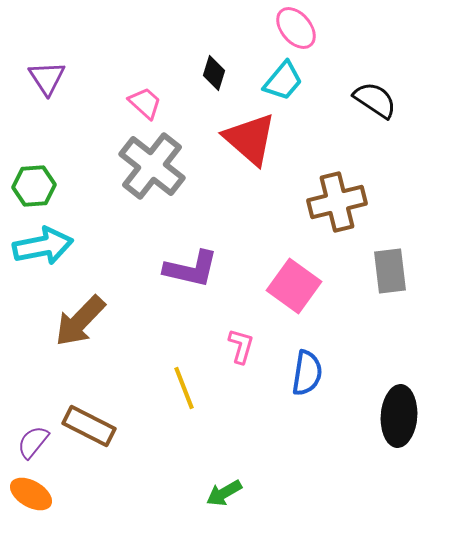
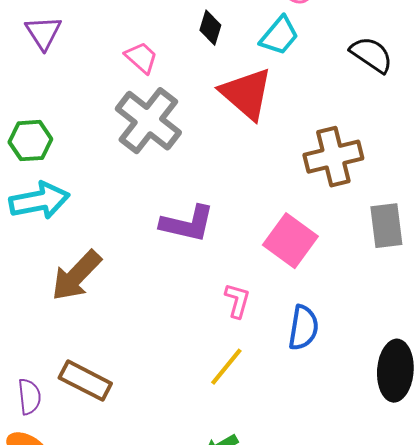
yellow line: (184, 388) -> (226, 367), moved, turned 60
purple semicircle: (33, 442) -> (29, 397), turned 135

